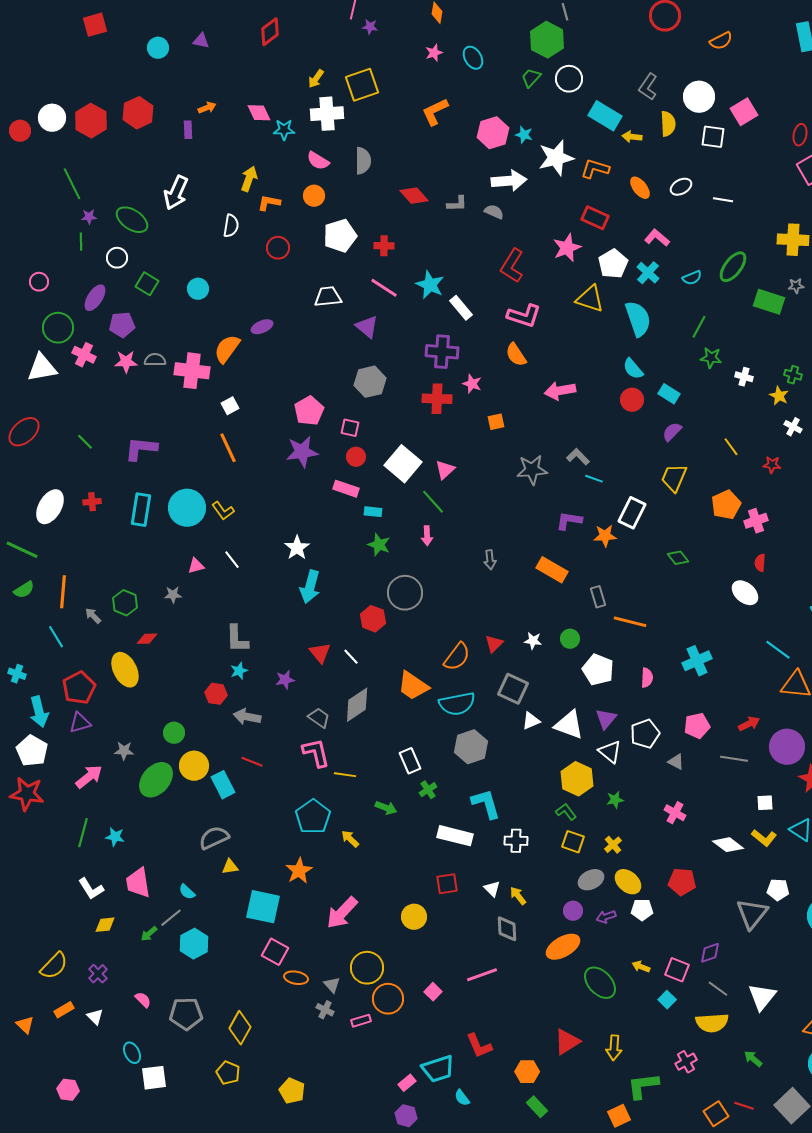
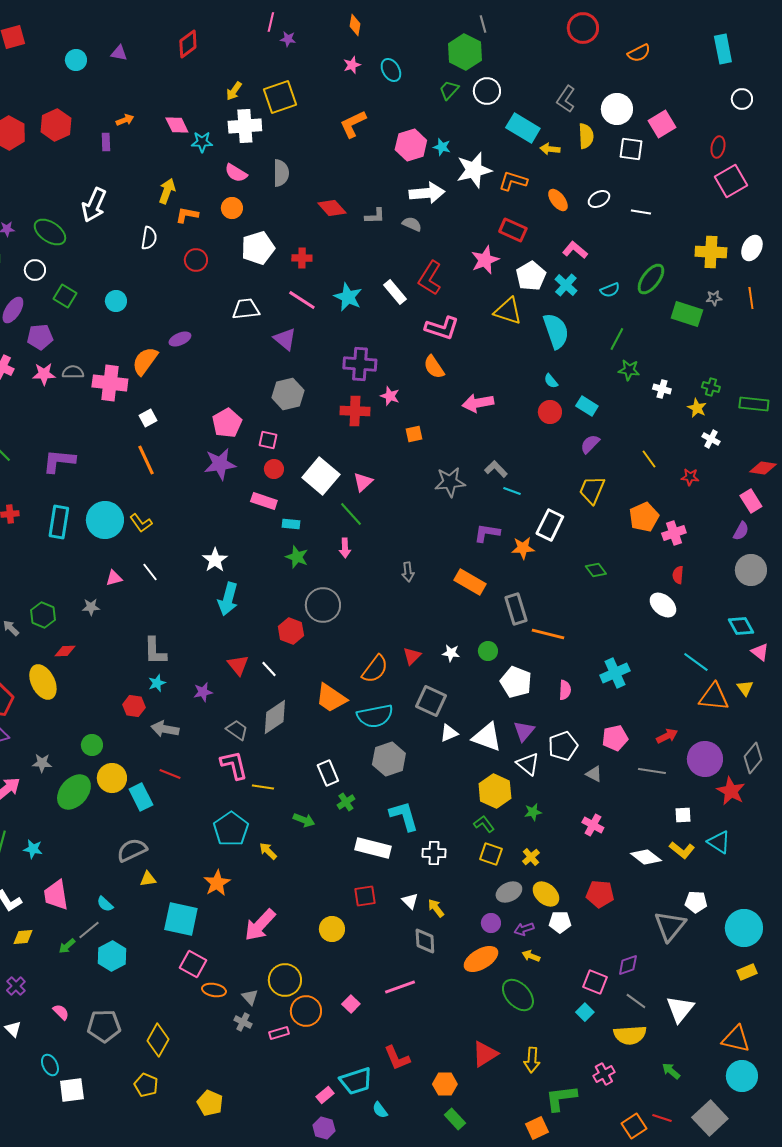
white rectangle: (461, 308) -> (395, 292), moved
cyan semicircle: (633, 369) -> (551, 381), size x0.7
gray rectangle: (598, 597) -> (516, 609), size x1.4
yellow arrow: (641, 967) -> (531, 956), moved

